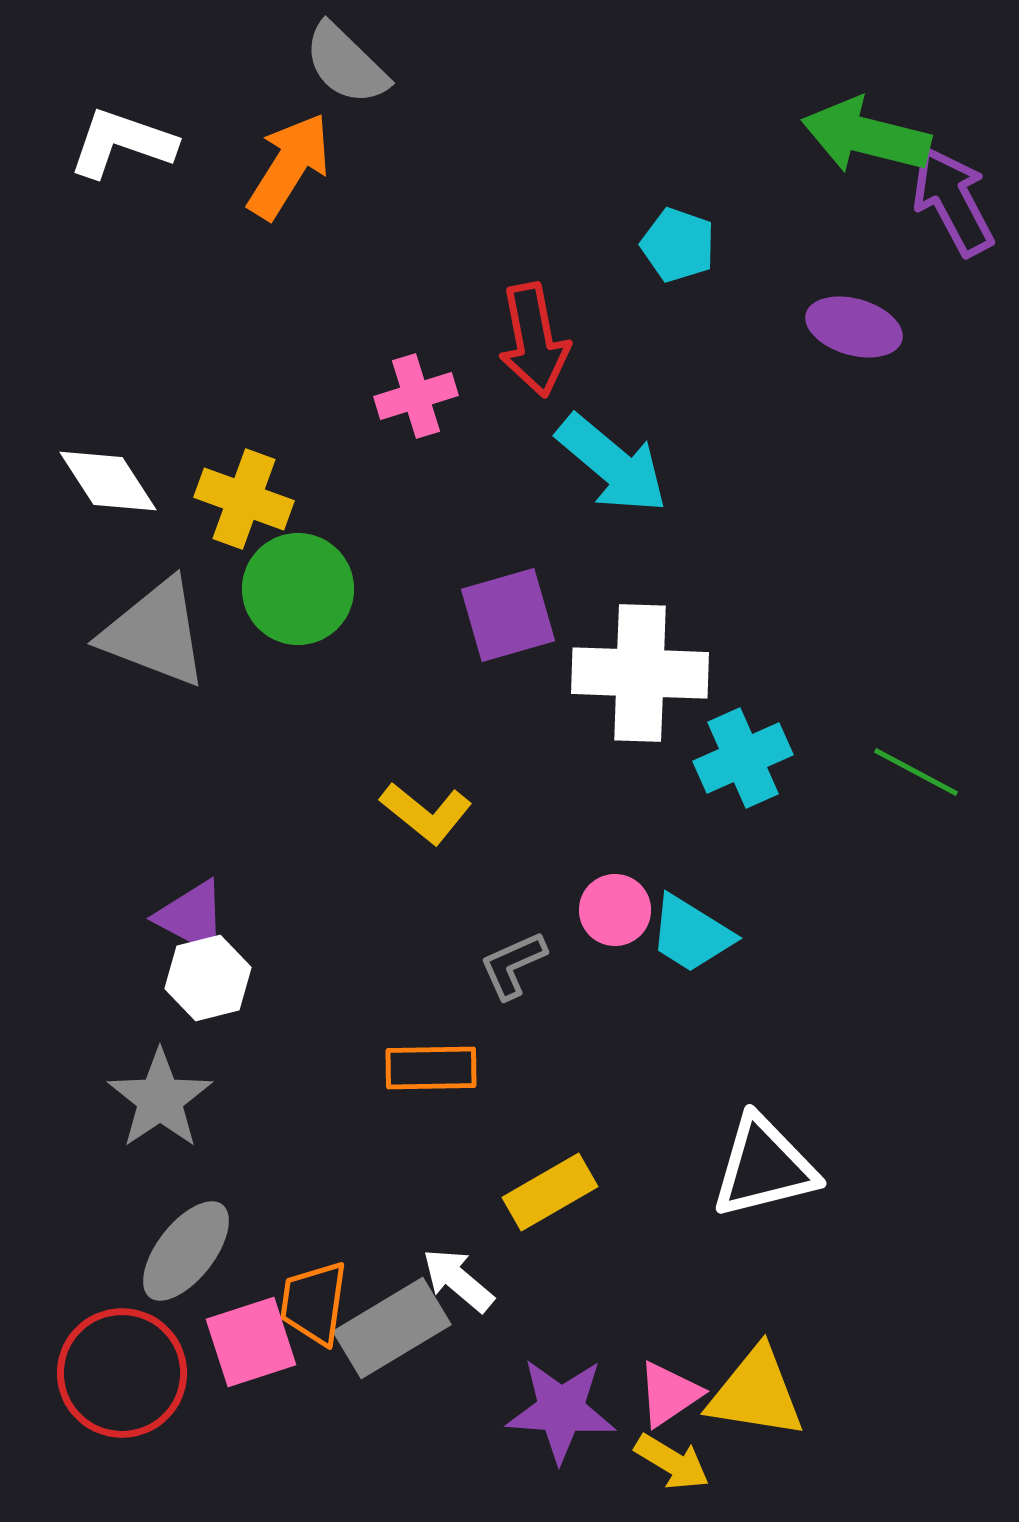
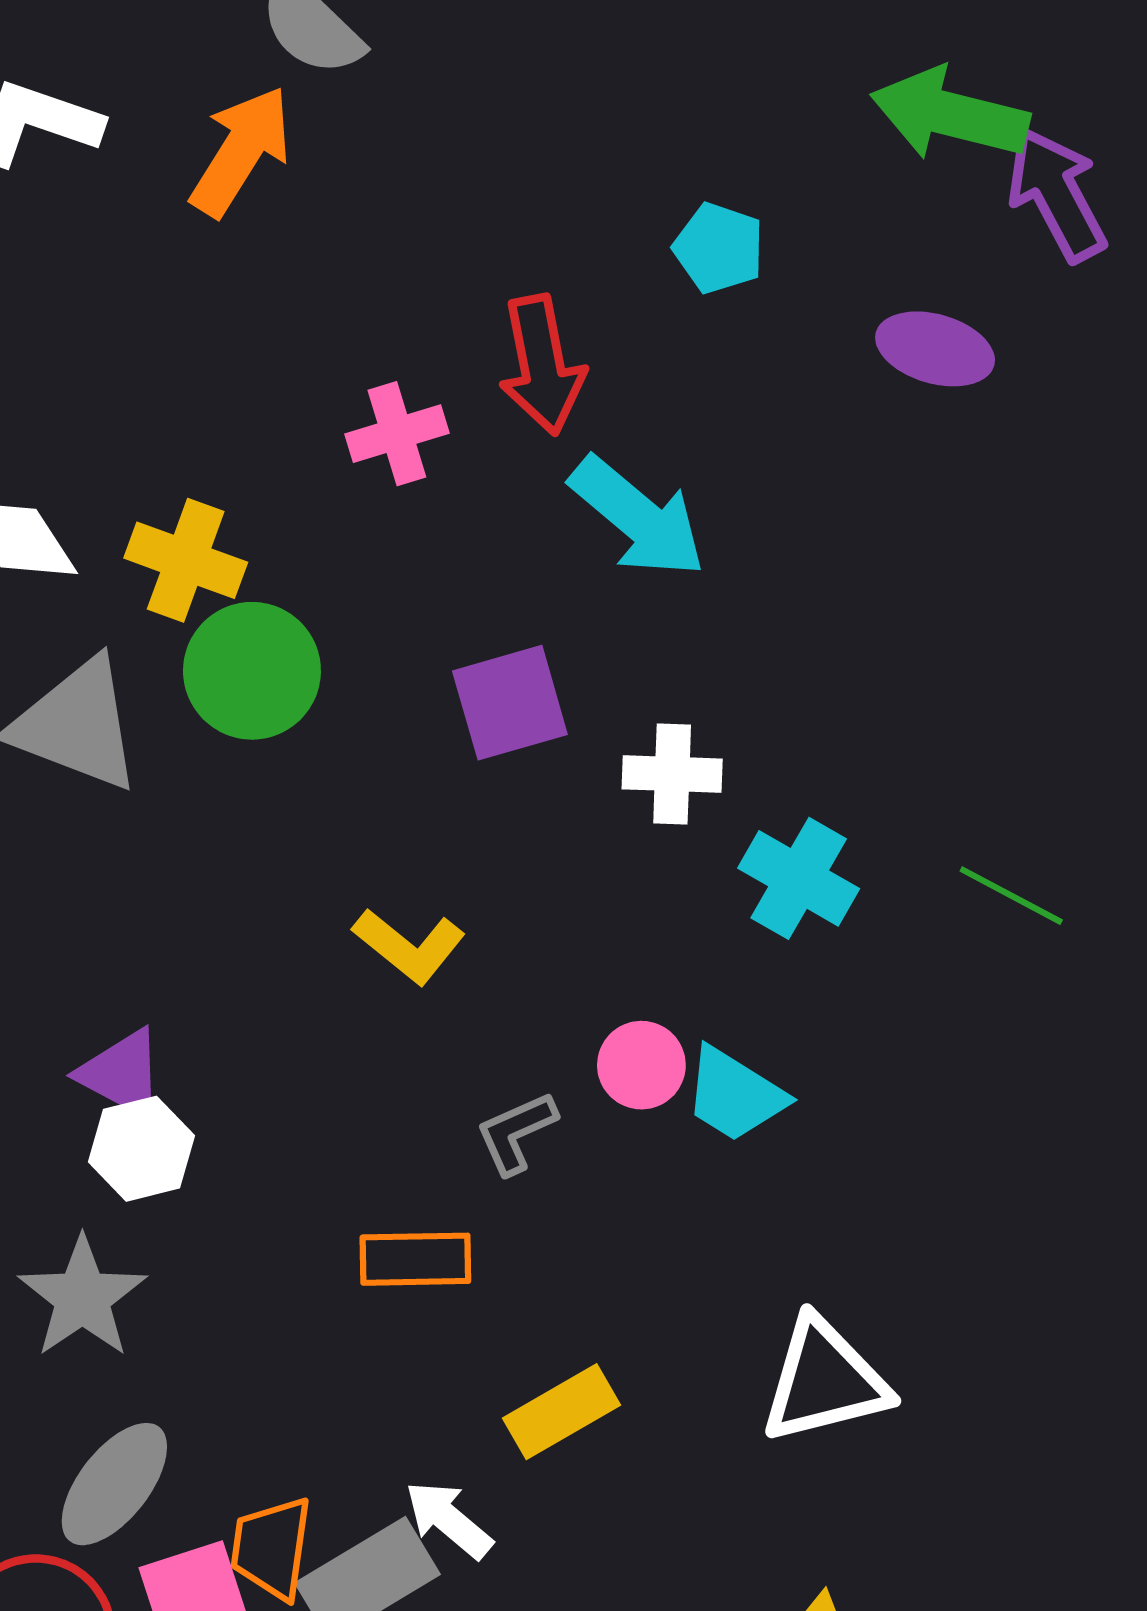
white cross: (640, 673) -> (672, 774), size x0.6
cyan cross: (743, 758) -> (799, 878), turned -36

